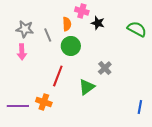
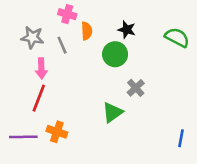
pink cross: (82, 11) -> (67, 14), moved
green circle: (71, 46) -> (115, 54), moved
pink arrow: (22, 52) -> (41, 68), moved
red line: (58, 76) -> (39, 98), moved

